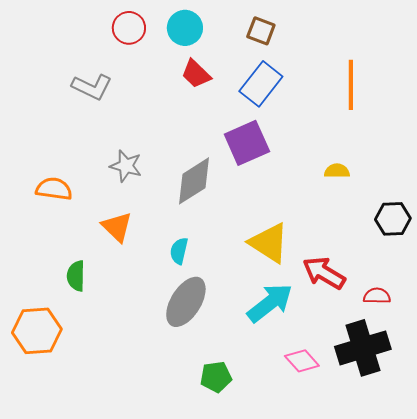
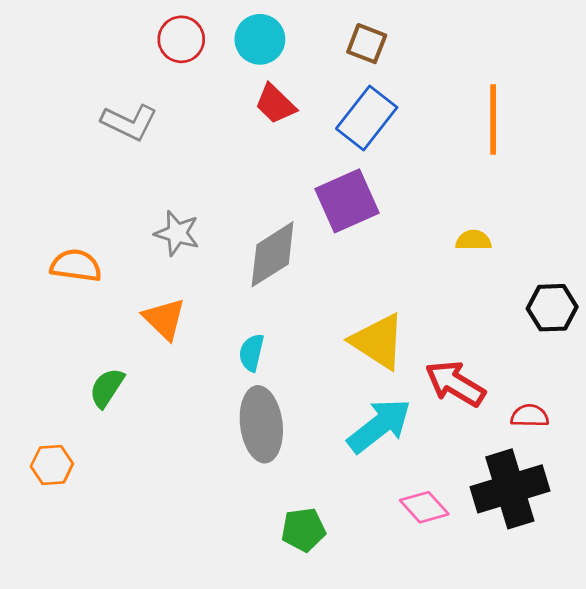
green semicircle: (76, 276) -> (107, 388), turned 32
gray ellipse: (186, 302) -> (261, 424), turned -39
orange hexagon: (37, 331) -> (52, 465), size x0.6

